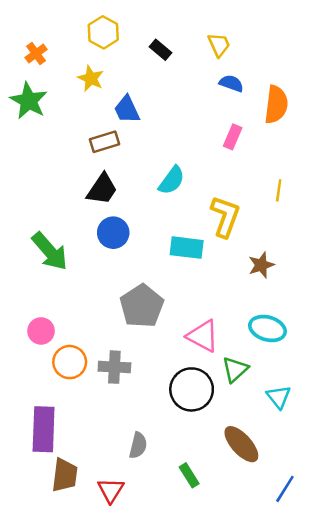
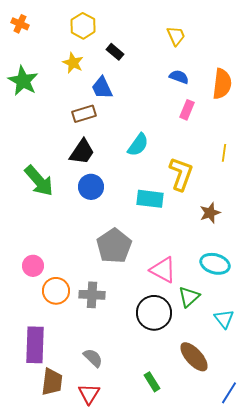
black rectangle: (160, 50) -> (115, 52), moved
orange cross: (36, 53) -> (20, 24), moved, turned -30
blue semicircle: (231, 83) -> (179, 77), moved
green arrow: (50, 251) -> (39, 181), moved
gray semicircle: (138, 445) -> (93, 358), moved, turned -60

